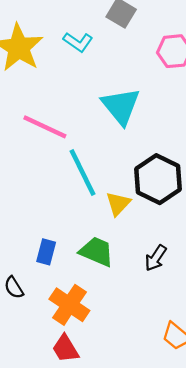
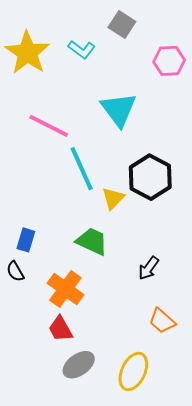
blue rectangle: (46, 252) -> (26, 240), moved
black arrow: (156, 258) -> (149, 268), moved

